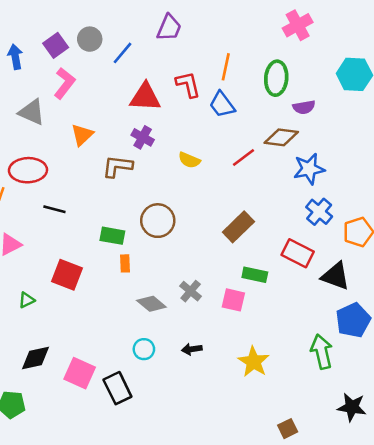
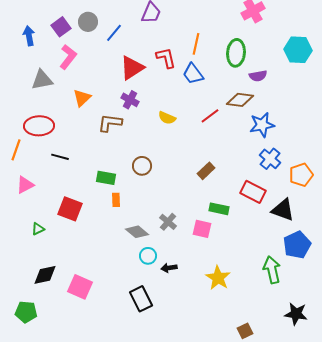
red triangle: (145, 97) -> (132, 68), turned -36
gray triangle: (32, 112) -> (42, 80), turned -35
brown circle: (158, 221) -> (142, 166), size x0.7
brown rectangle: (238, 227) -> (206, 171), size x0.7
cyan circle: (144, 349) -> (148, 256), moved
black rectangle: (117, 388) -> (141, 299), moved

